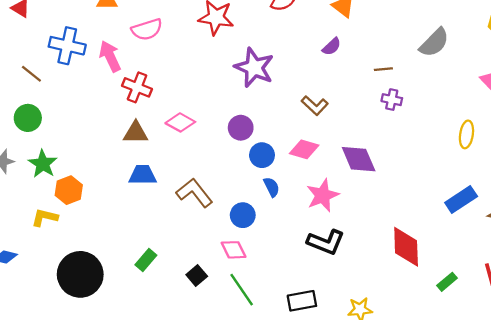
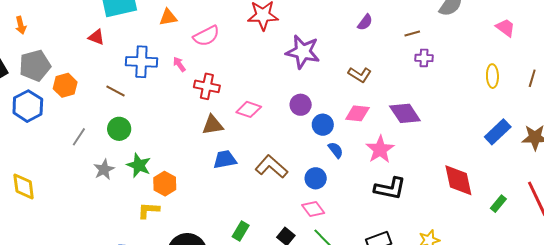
pink arrow: (110, 56) -> (179, 64), size x0.6

